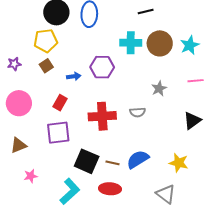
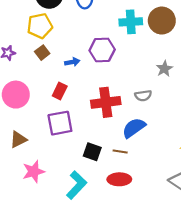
blue semicircle: (138, 159) -> (134, 128), moved
black square: (87, 161) -> (92, 152), size x0.7
pink star: (31, 176) -> (34, 172), size x1.5

